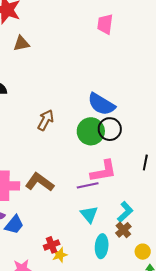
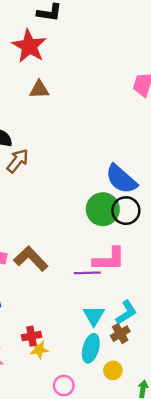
brown arrow: (46, 120) -> (18, 161), moved
cyan triangle: (89, 214) -> (94, 316), moved
yellow circle: (143, 252) -> (113, 370), moved

